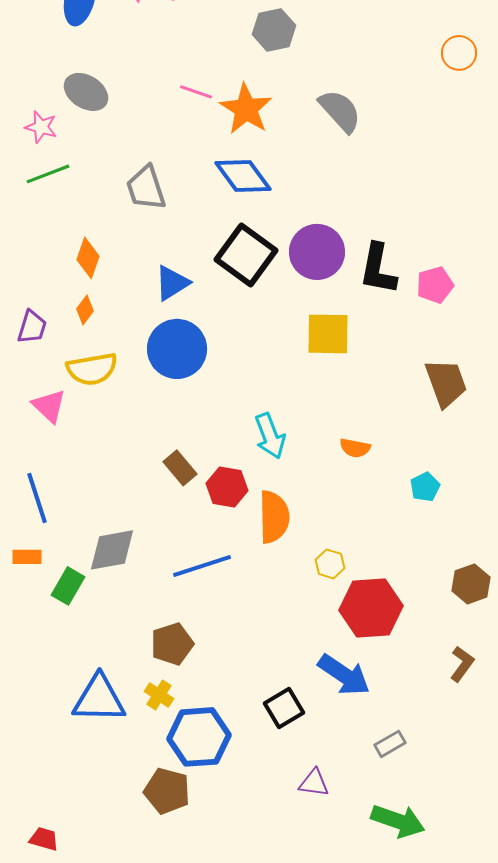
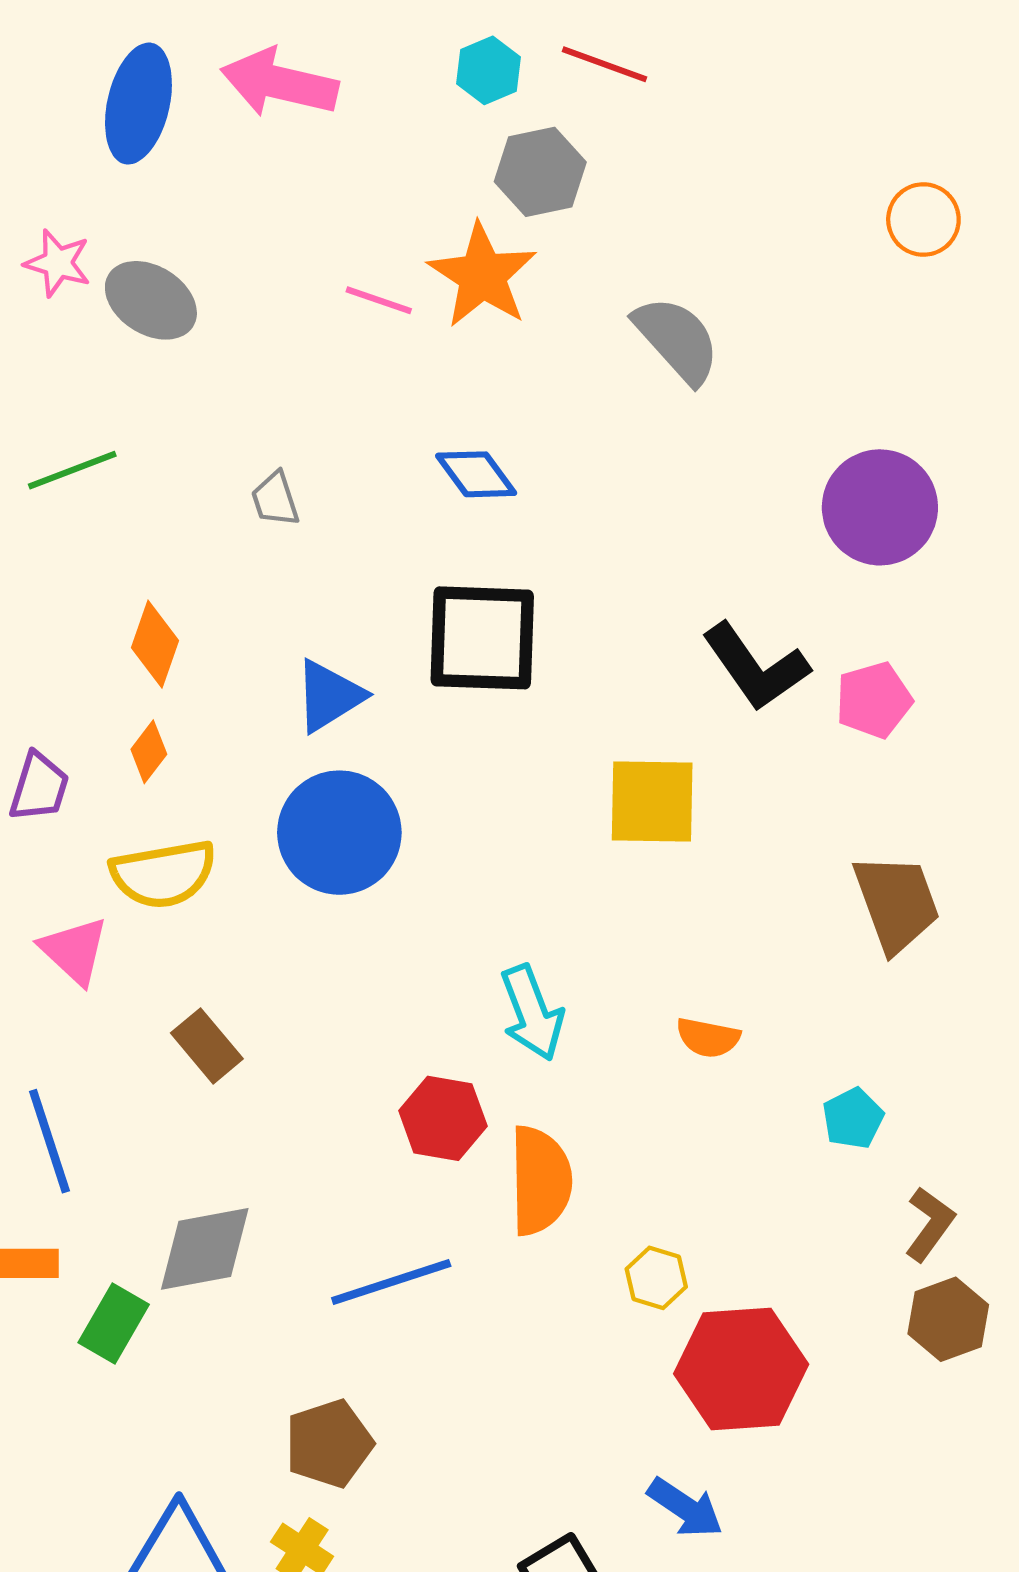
orange star: (246, 109) -> (482, 275), moved
pink star: (41, 127) -> (58, 263), moved
blue diamond: (243, 176) -> (476, 474), size x0.7
gray trapezoid: (146, 188) -> (275, 499), size x0.6
purple circle: (317, 252) -> (880, 507), moved
black square: (246, 255) -> (482, 638), turned -34
black L-shape: (378, 269) -> (756, 667), turned -46
brown rectangle: (180, 468) -> (207, 1046), moved
brown L-shape: (462, 664) -> (930, 1224), moved
blue arrow: (344, 675) -> (685, 1508), size x0.7

